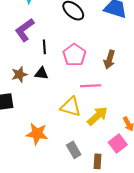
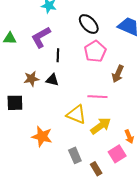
pink pentagon: (74, 55) -> (95, 51), moved
brown rectangle: (97, 161) -> (96, 169), turned -40

